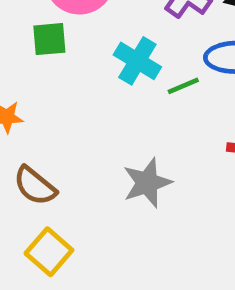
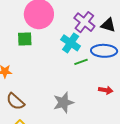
cyan cross: (137, 61) -> (71, 43), moved

